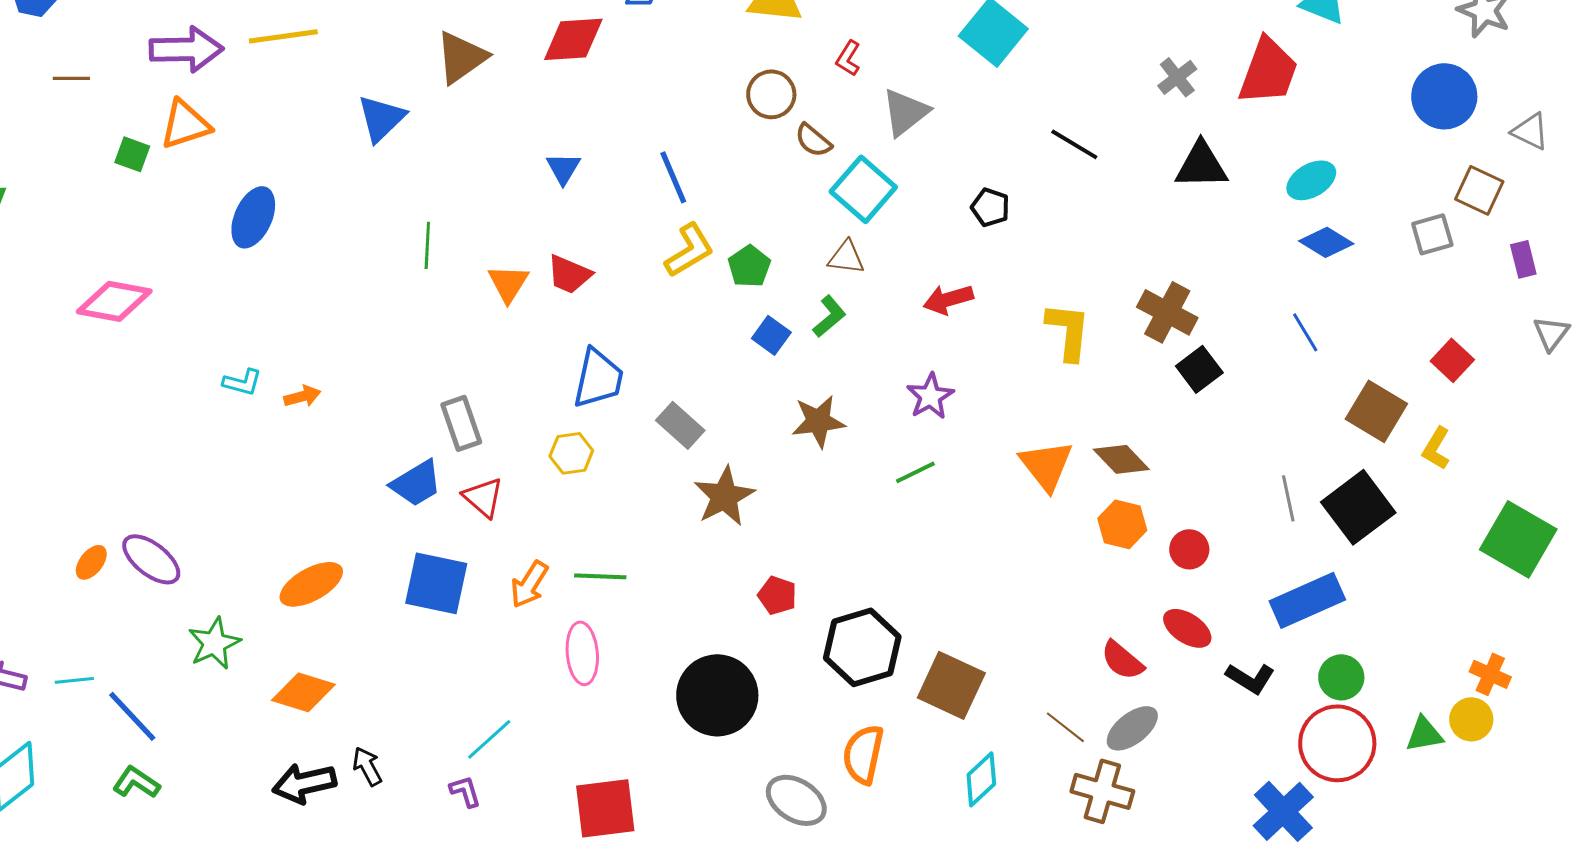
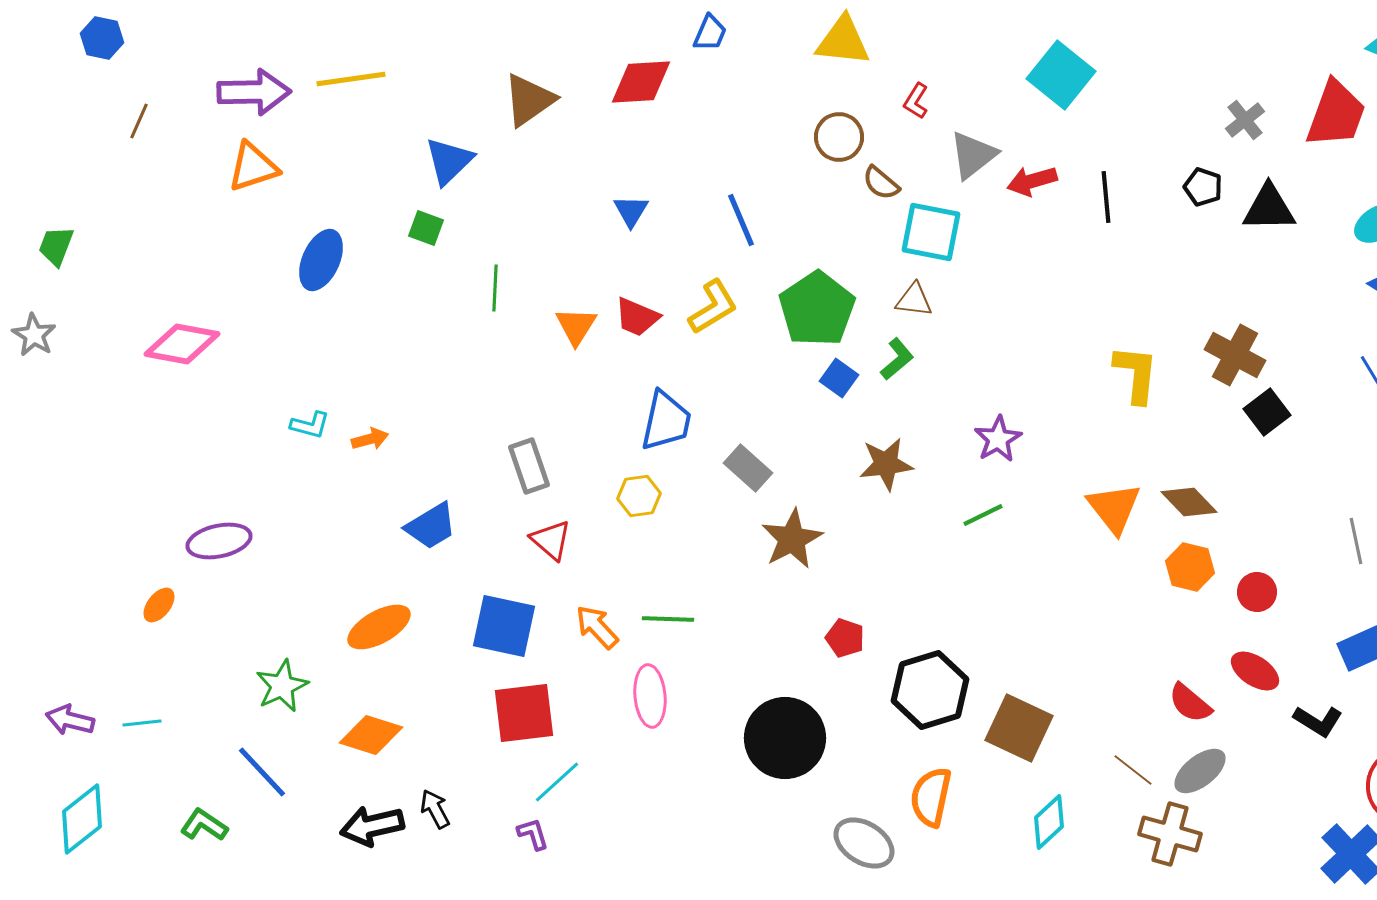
brown line: (71, 78) -> (139, 121), turned -66
black line: (1074, 144) -> (1106, 197), moved, turned 54
green square: (132, 154) -> (426, 228), moved
cyan square: (863, 189) -> (931, 232), turned -30
black pentagon: (990, 207) -> (1203, 187), moved
yellow L-shape: (689, 250) -> (713, 307), moved
green pentagon: (749, 266) -> (817, 309), size x1.8
red arrow: (948, 299) -> (1032, 181), moved
blue trapezoid: (416, 483) -> (431, 526), moved
purple ellipse: (151, 559) -> (219, 541), moved, turned -50
orange arrow: (529, 584) -> (597, 627), turned 105
blue line: (132, 716) -> (262, 772), moved
red square: (605, 808) -> (524, 713), moved

